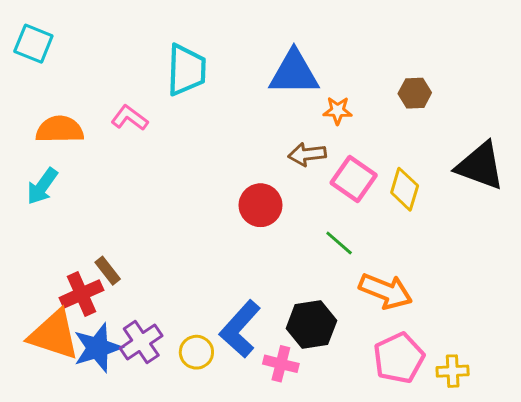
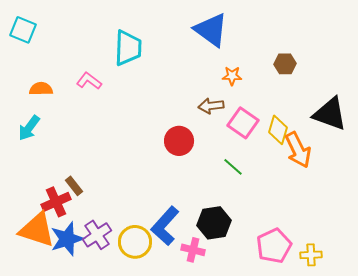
blue triangle: (294, 73) -> (211, 30), moved, turned 36
orange semicircle: (60, 130) -> (41, 89), size x0.7
orange arrow: (386, 291) -> (298, 150), moved, turned 42
yellow circle: (196, 352) -> (135, 242), size x1.4

